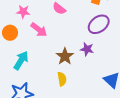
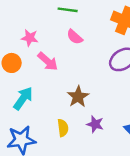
purple star: (87, 49) -> (95, 124), moved
yellow semicircle: (62, 79) -> (63, 128), moved

